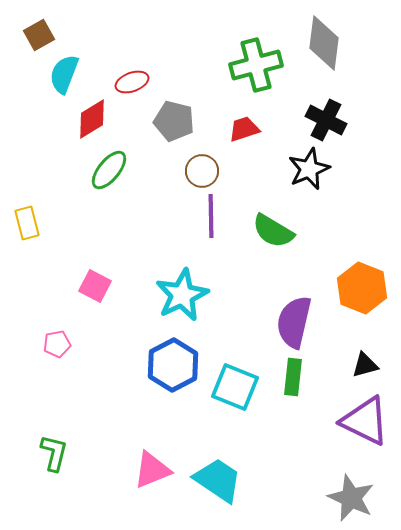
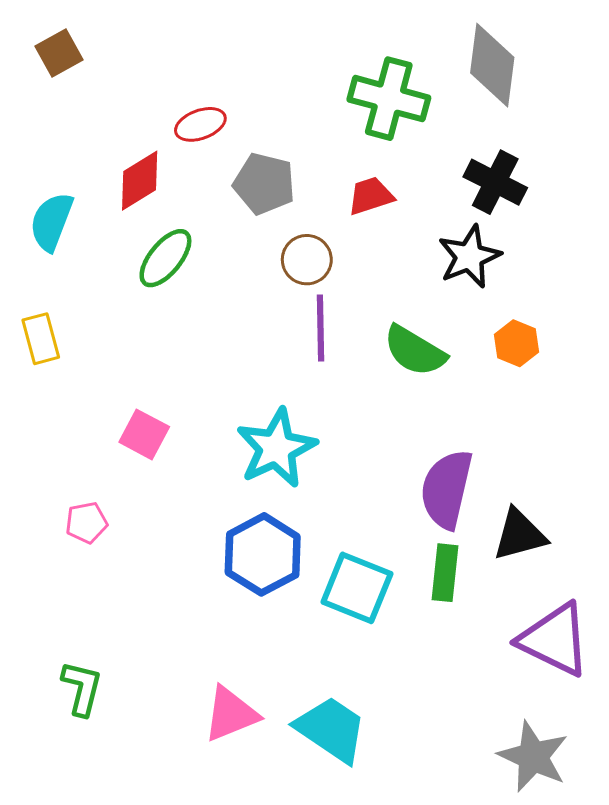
green cross: (256, 65) -> (389, 99), turned 30
cyan semicircle: (64, 74) -> (51, 222), moved
orange hexagon: (362, 288) -> (516, 343), moved, size x0.6
black triangle: (365, 365) -> (520, 535), moved, size x1.4

